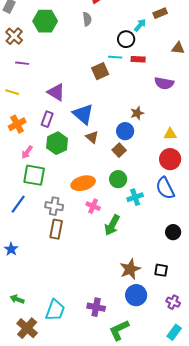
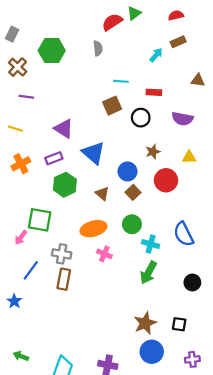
black circle: (126, 39) -> (141, 118), moved
cyan line: (115, 57) -> (121, 81), moved
purple rectangle: (47, 119) -> (54, 158), turned 49
blue circle: (125, 131) -> (128, 171), moved
yellow triangle: (170, 134) -> (189, 157), moved
brown triangle: (92, 137) -> (102, 193), moved
pink arrow: (27, 152) -> (21, 237), moved
red circle: (170, 159) -> (166, 180), moved
cyan cross: (135, 197) -> (151, 244), turned 35
blue line: (18, 204) -> (31, 270), moved
green arrow: (112, 225) -> (148, 273), moved
purple cross: (173, 302) -> (192, 359), turned -32

